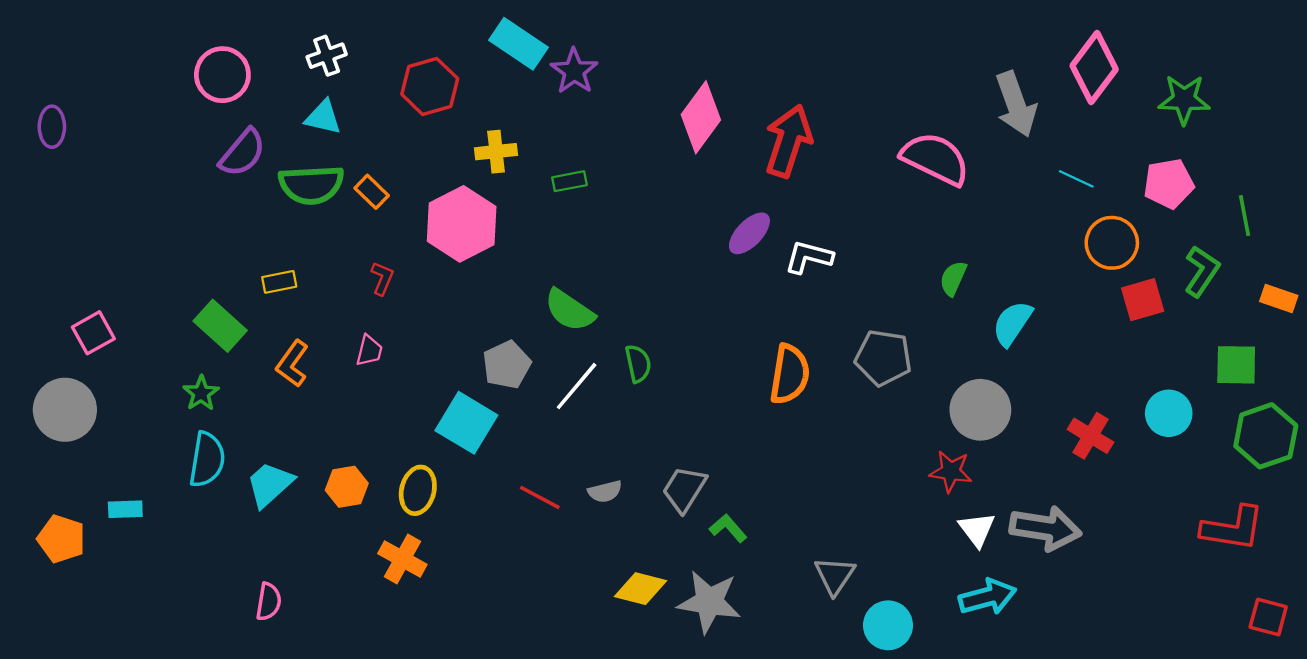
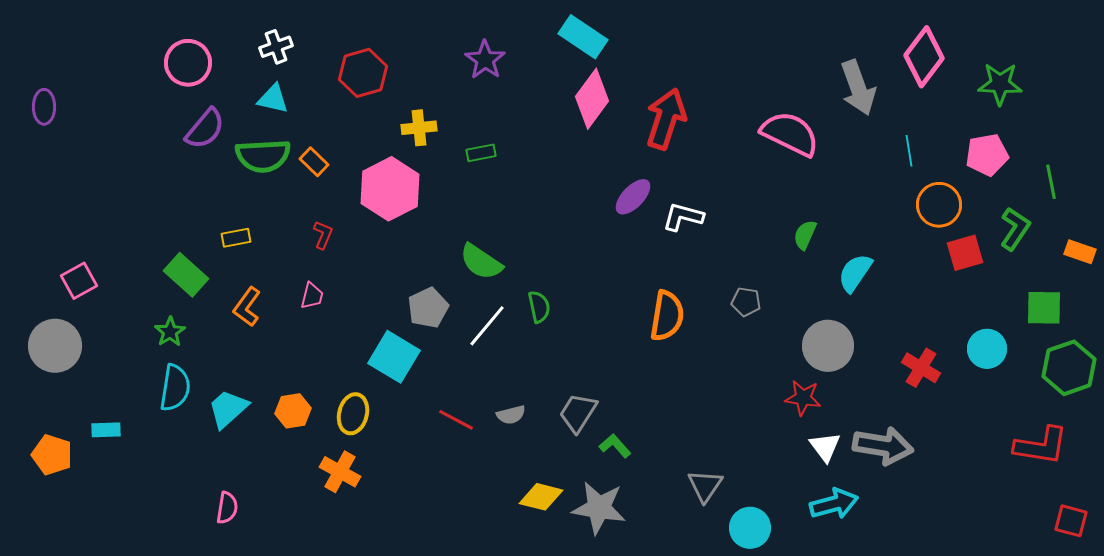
cyan rectangle: (518, 44) -> (583, 37), moved
cyan line: (1076, 179) -> (909, 151), turned 56
gray pentagon: (883, 358) -> (746, 302), size x0.6

